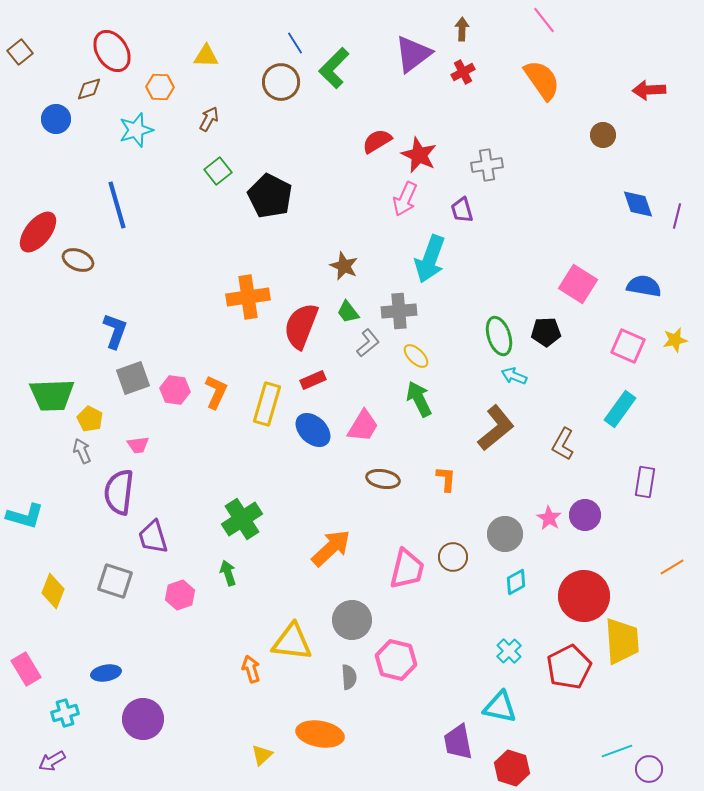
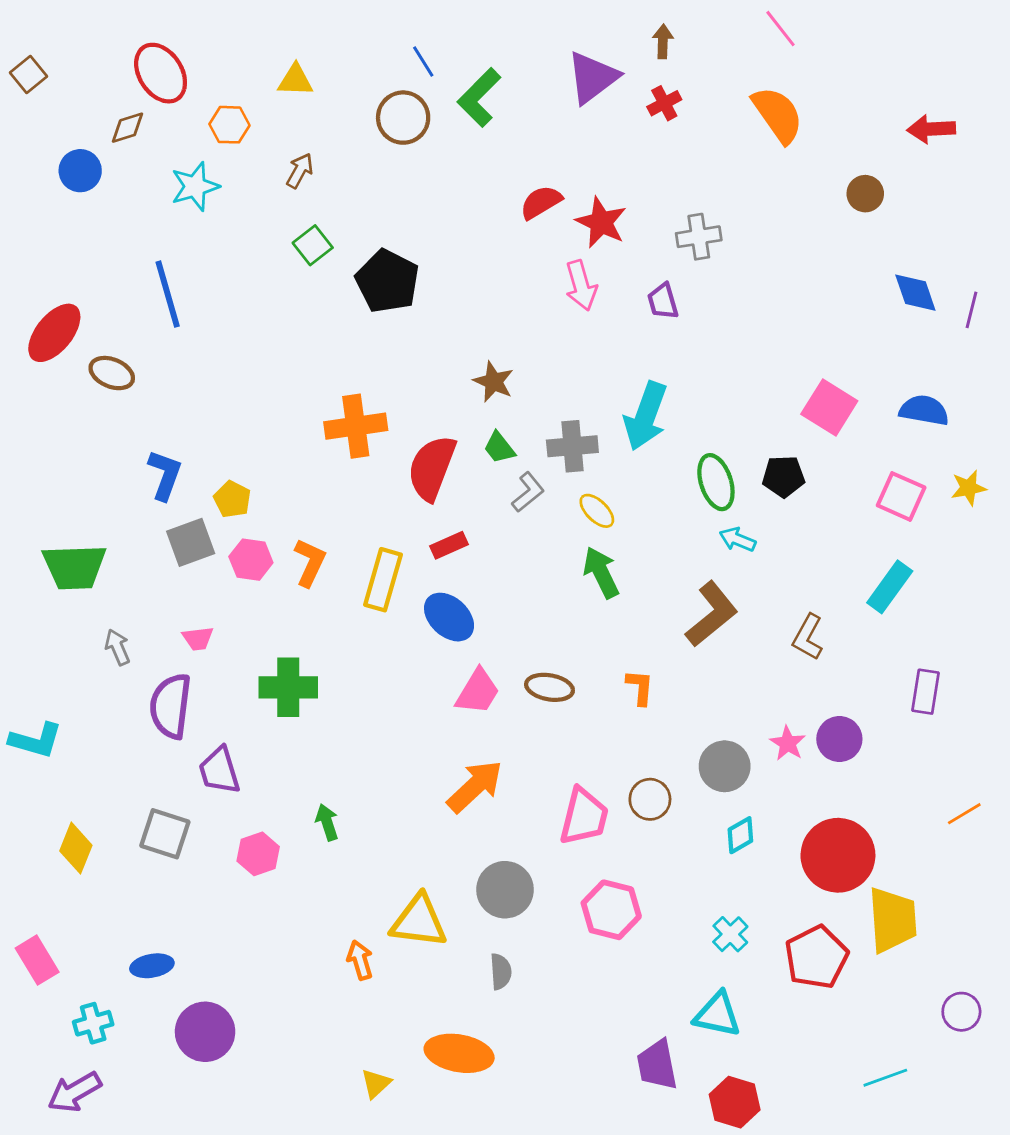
pink arrow: (405, 199) -> (581, 285), turned -40
cyan arrow: (430, 259) -> (646, 416), moved
yellow pentagon: (90, 419) -> (232, 499), moved
pink trapezoid: (363, 426) -> (478, 692), moved
green cross: (242, 519) -> (288, 687), moved, turned 33
pink hexagon: (396, 660) -> (611, 910), moved
purple arrow: (52, 761) -> (74, 1092), size x1.4
purple circle: (649, 769) -> (961, 1012), moved

